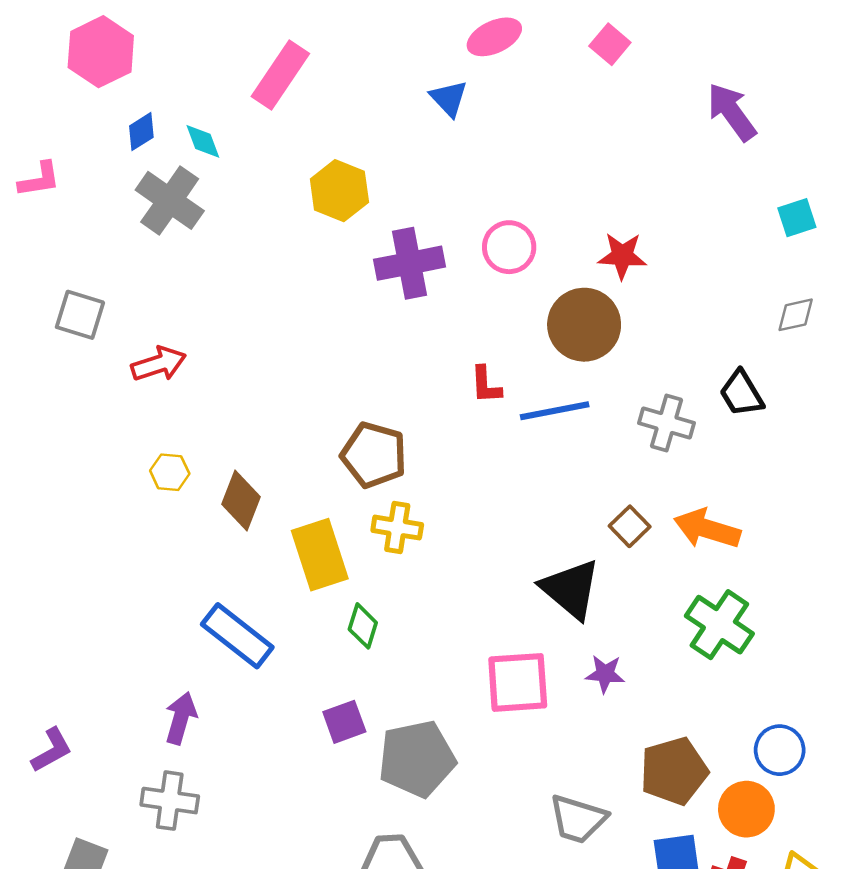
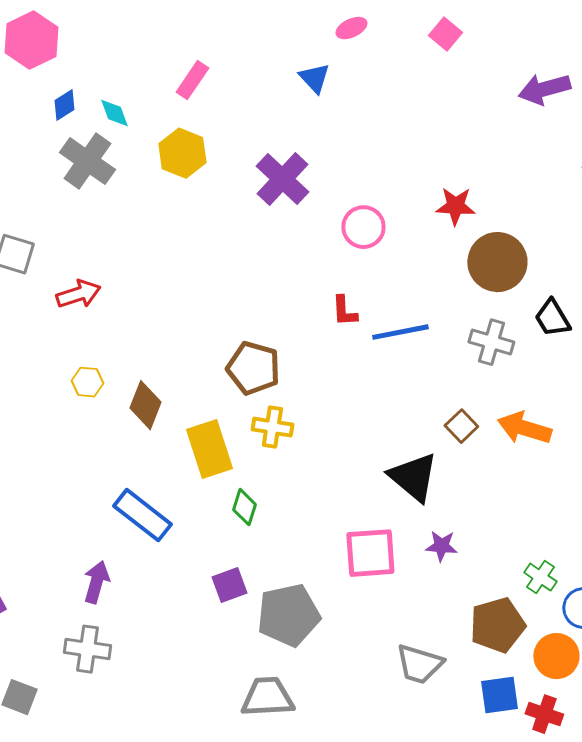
pink ellipse: (494, 37) -> (351, 28), size x0.7
pink rectangle: (280, 75) -> (192, 80), moved, size x0.7
purple arrow: (732, 112) -> (544, 89), turned -69
yellow hexagon: (339, 191) -> (182, 153), moved
pink circle: (509, 247) -> (363, 227), moved
purple cross: (409, 263) -> (282, 179), moved, turned -36
brown circle: (584, 325) -> (497, 262), moved
green cross: (719, 625) -> (540, 577), moved, size x0.6

